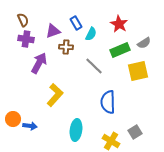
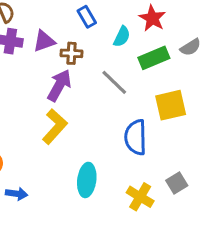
purple triangle: (53, 31) -> (44, 41), moved
cyan semicircle: (91, 34) -> (122, 37), moved
purple arrow: (39, 63) -> (59, 85), moved
yellow square: (138, 71) -> (171, 105), moved
blue arrow: (30, 126) -> (17, 194), moved

